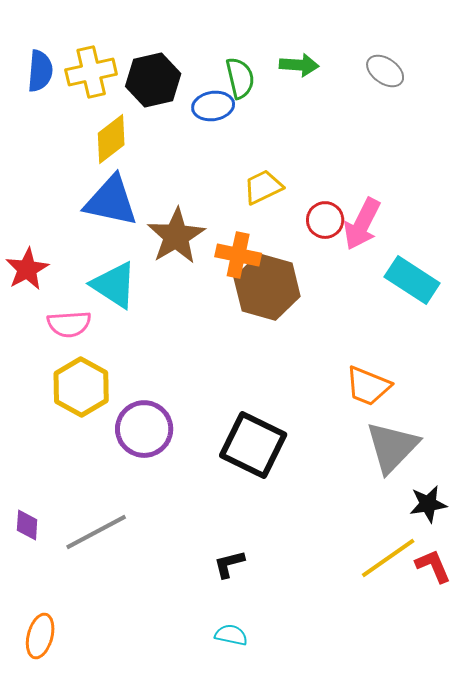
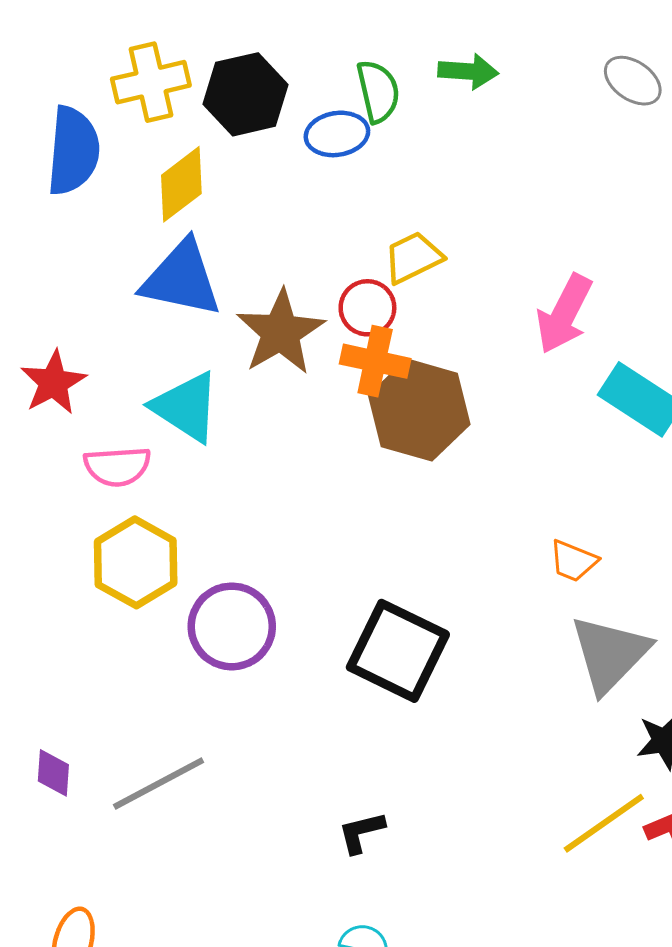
blue semicircle: (40, 71) -> (73, 151), moved, size x1.4
gray ellipse: (385, 71) -> (633, 81), moved
red circle: (325, 220) -> (367, 308), moved
orange trapezoid: (368, 386) -> (573, 561), size x0.7

